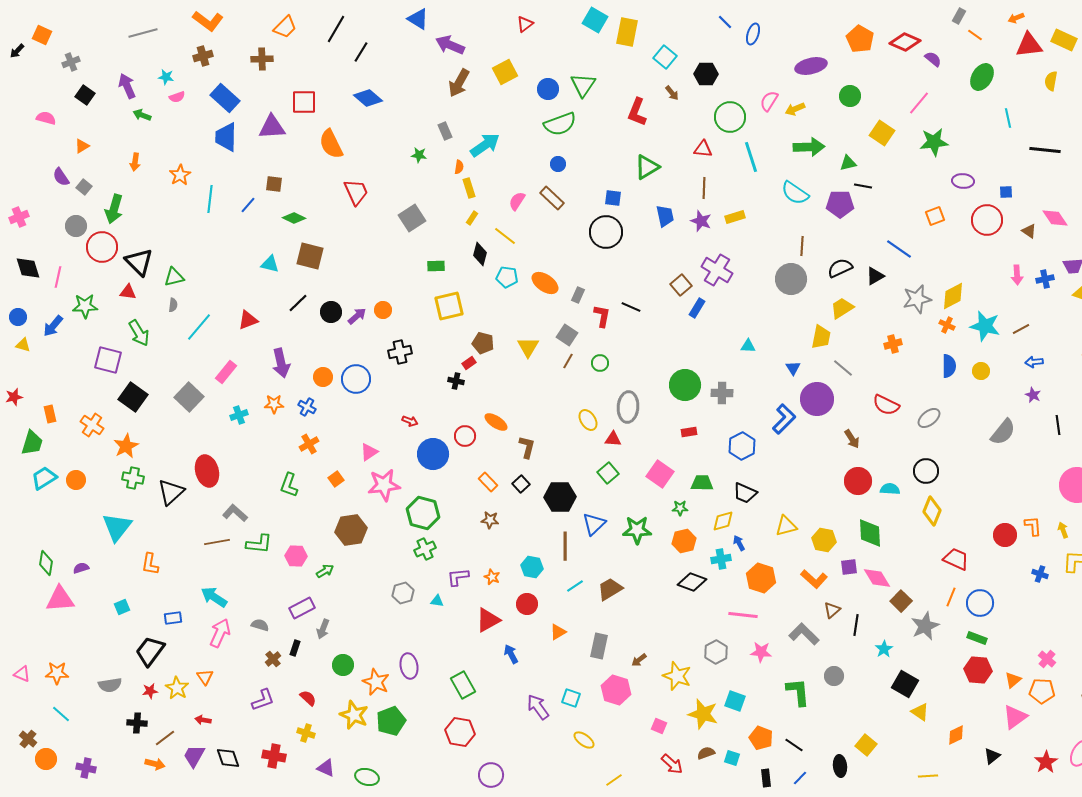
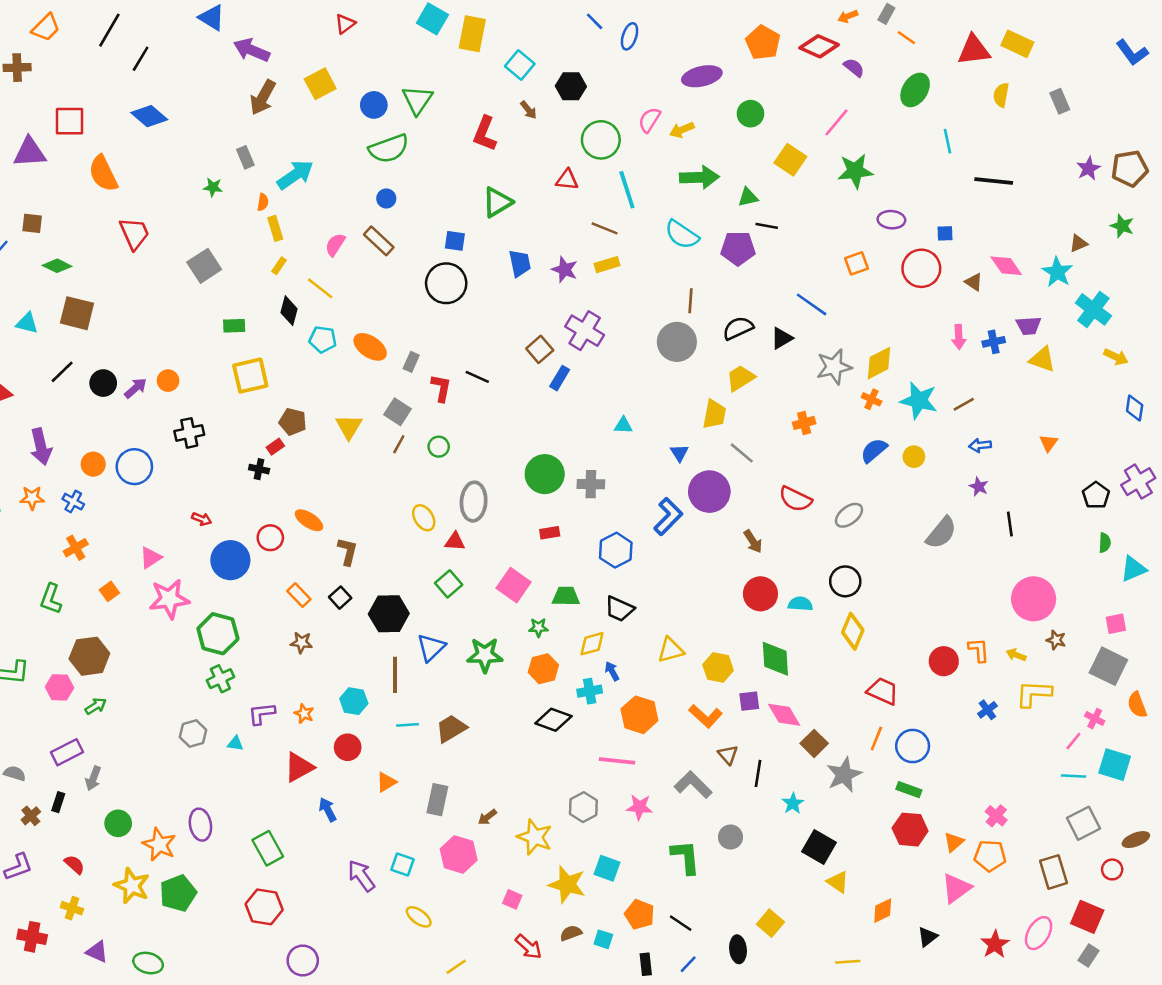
orange arrow: (1016, 18) -> (848, 16), moved
brown line: (704, 188) -> (605, 228), moved, turned -70
blue semicircle: (949, 366) -> (874, 450), turned -130
brown hexagon: (351, 530) -> (89, 656), moved
yellow arrow: (1063, 530) -> (1016, 655), turned -49
blue cross: (1040, 574) -> (987, 710), turned 35
cyan line: (575, 586) -> (407, 725), turned 30
brown triangle: (832, 610) -> (728, 755), turned -30

